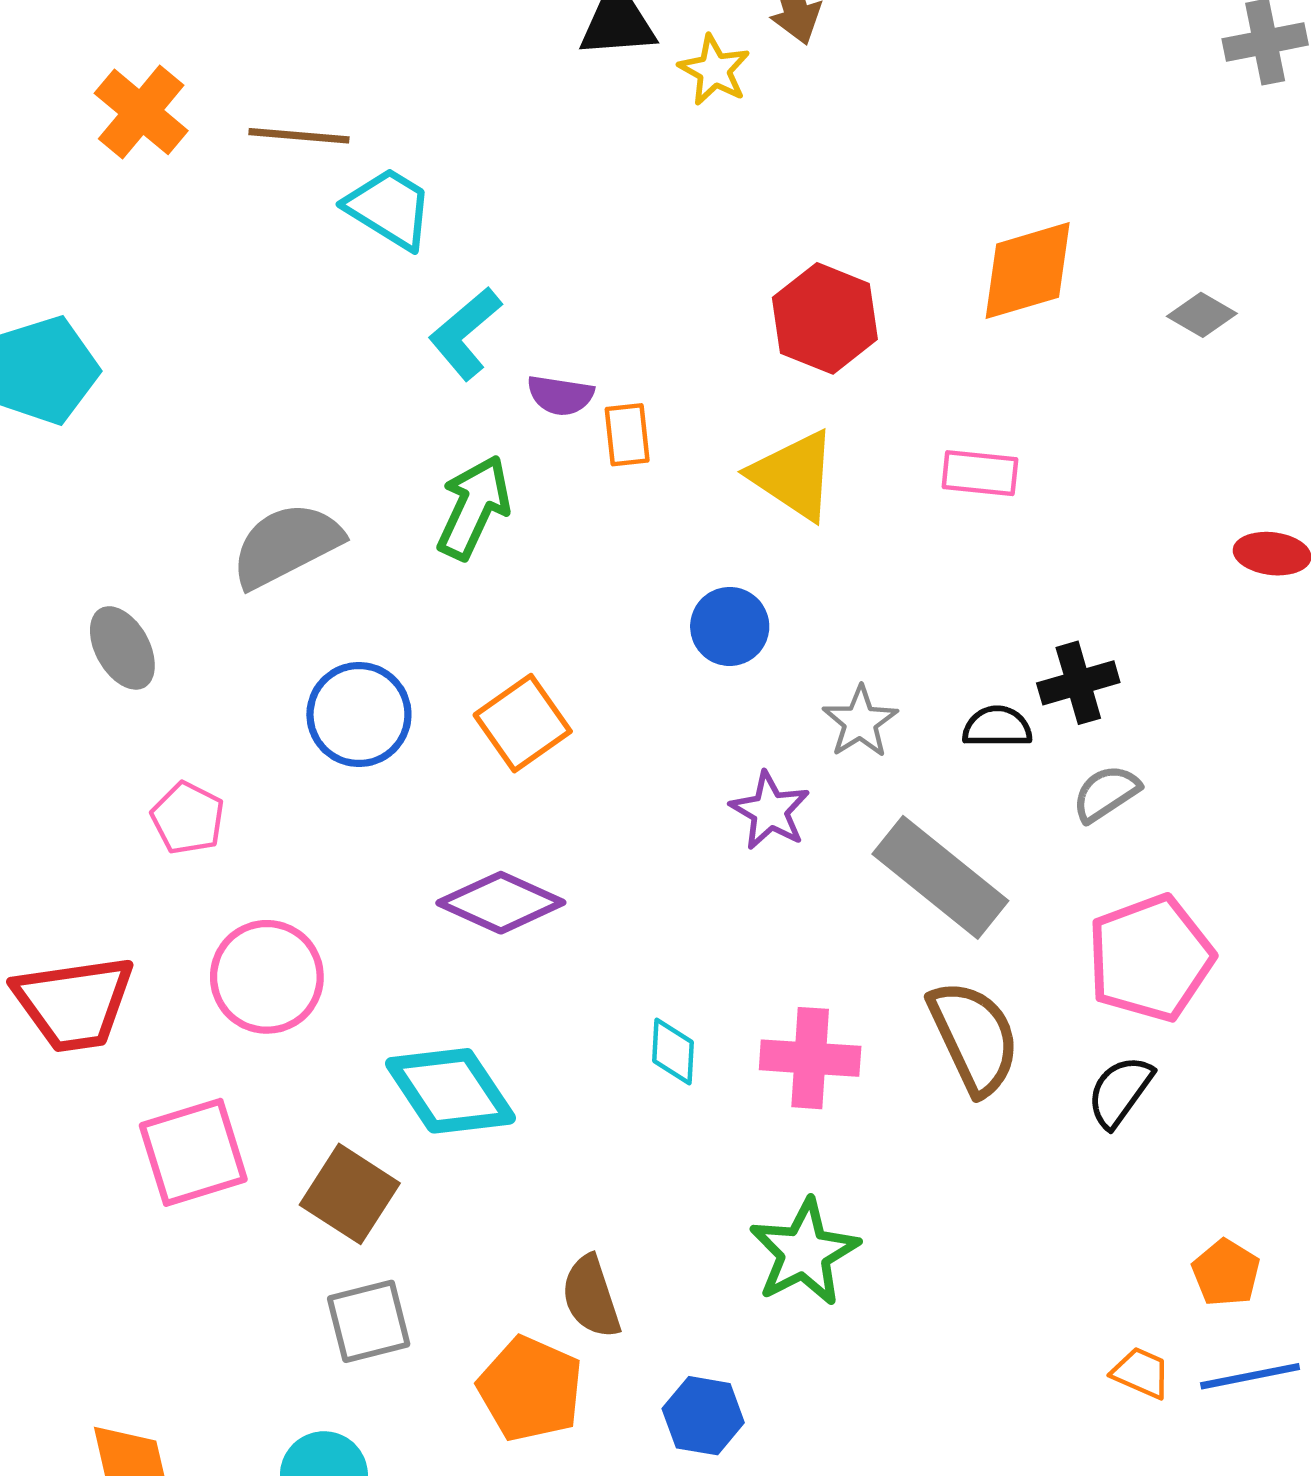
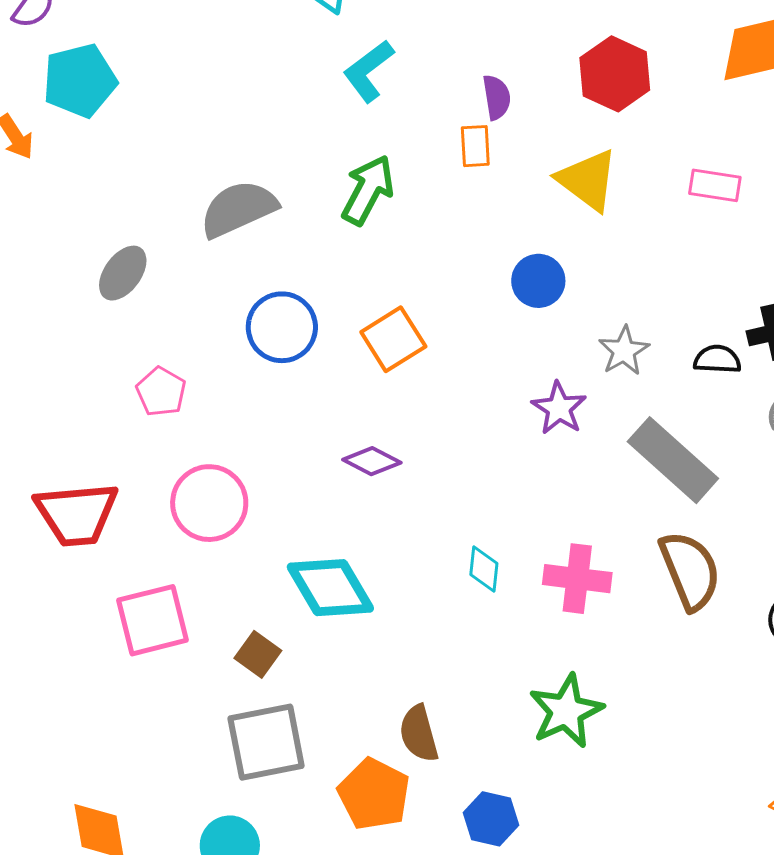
purple semicircle: (560, 395) -> (497, 97), moved, turned -111
gray ellipse: (122, 648) -> (123, 273), turned 62
purple diamond: (501, 903) -> (372, 461), size x0.7
brown square: (350, 1194) -> (258, 654), size x0.7
gray square: (369, 1321) -> (266, 742), size x1.4

